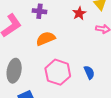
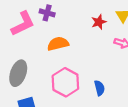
purple cross: (39, 11) -> (47, 13), moved

